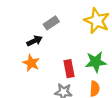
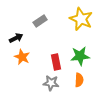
black arrow: (35, 41) -> (16, 38), moved

